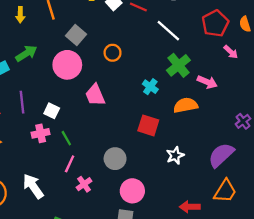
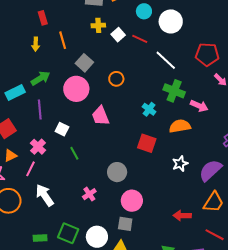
red pentagon: (215, 23) -> (207, 54), turned 30
green cross: (178, 65) -> (174, 91), turned -30
purple line: (22, 102) -> (40, 109), moved
pink cross: (41, 133) -> (38, 147), moved, turned -35
white star: (175, 155) -> (180, 164), moved
pink line: (70, 164) -> (31, 169), moved

